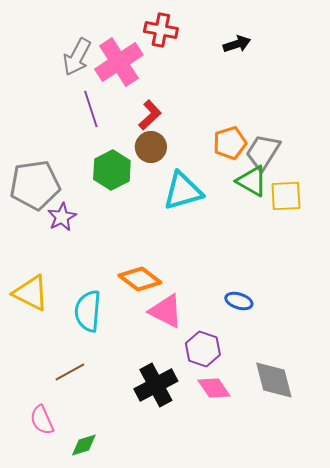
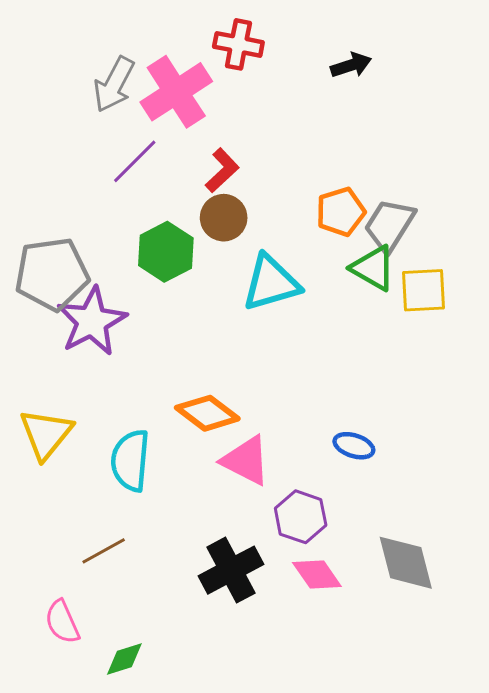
purple line: (91, 109) -> (135, 161), turned 63
purple star: (62, 217) -> (92, 321), size x1.6
yellow triangle: (31, 293) -> (46, 434), turned 42

